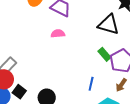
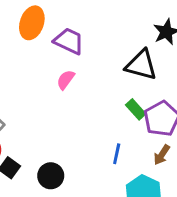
pink semicircle: (58, 34) -> (66, 80), turned -48

